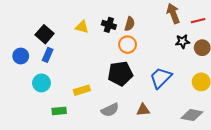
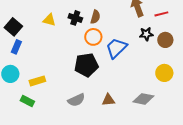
blue trapezoid: (161, 78) -> (116, 48), moved
yellow rectangle: (82, 90) -> (37, 81), moved
green rectangle: (59, 111) -> (27, 101), turned 32
gray diamond: (192, 115) -> (143, 99), moved

